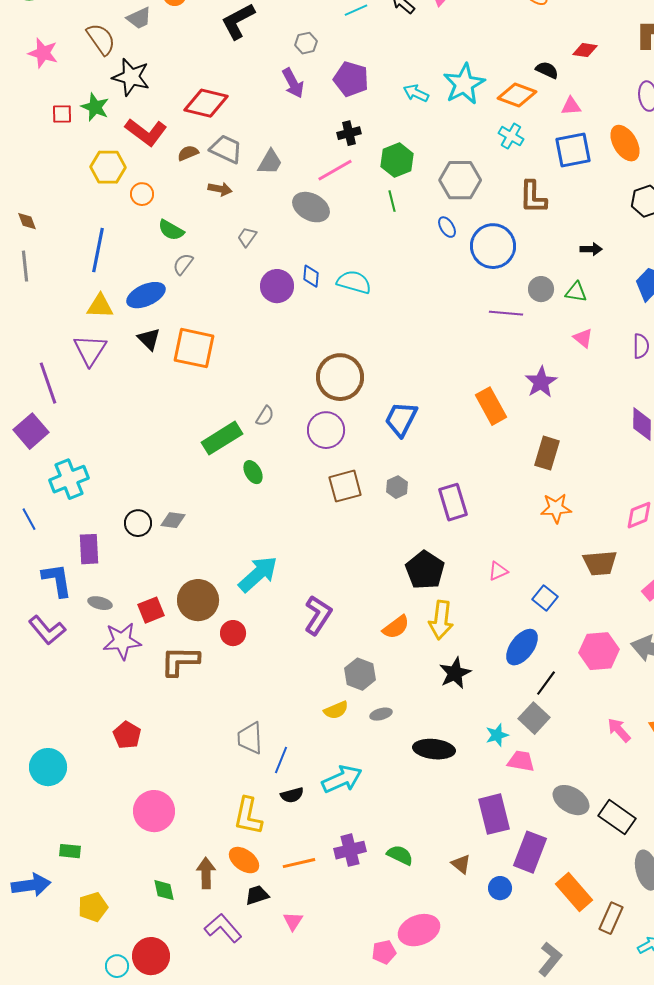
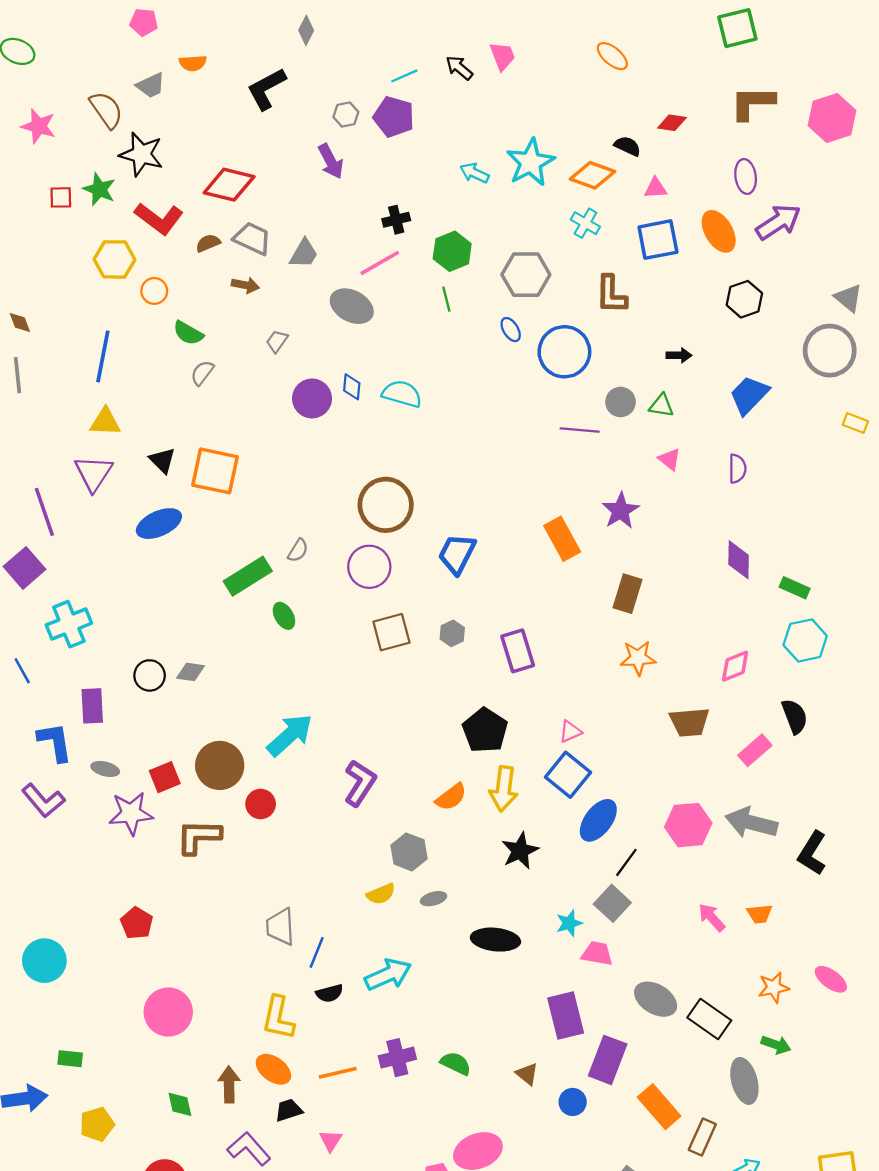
purple pentagon: (351, 79) -> (394, 117), moved
blue ellipse: (146, 295) -> (159, 524), moved
blue square: (545, 598) -> (568, 775), moved, size x1.5

